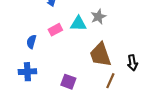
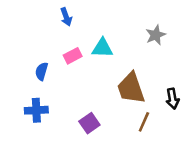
gray star: (98, 17) -> (156, 35), moved
purple square: (68, 82) -> (89, 123), turned 35

